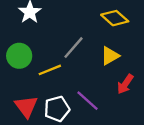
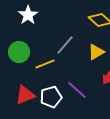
red triangle: (26, 106) -> (25, 95), turned 45

